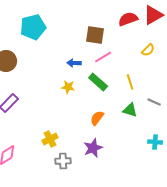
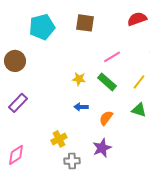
brown square: (95, 35) -> (85, 23), moved
blue arrow: (74, 63) -> (81, 107), moved
yellow line: (130, 82) -> (139, 82), turned 56
yellow star: (68, 87) -> (79, 79), moved

